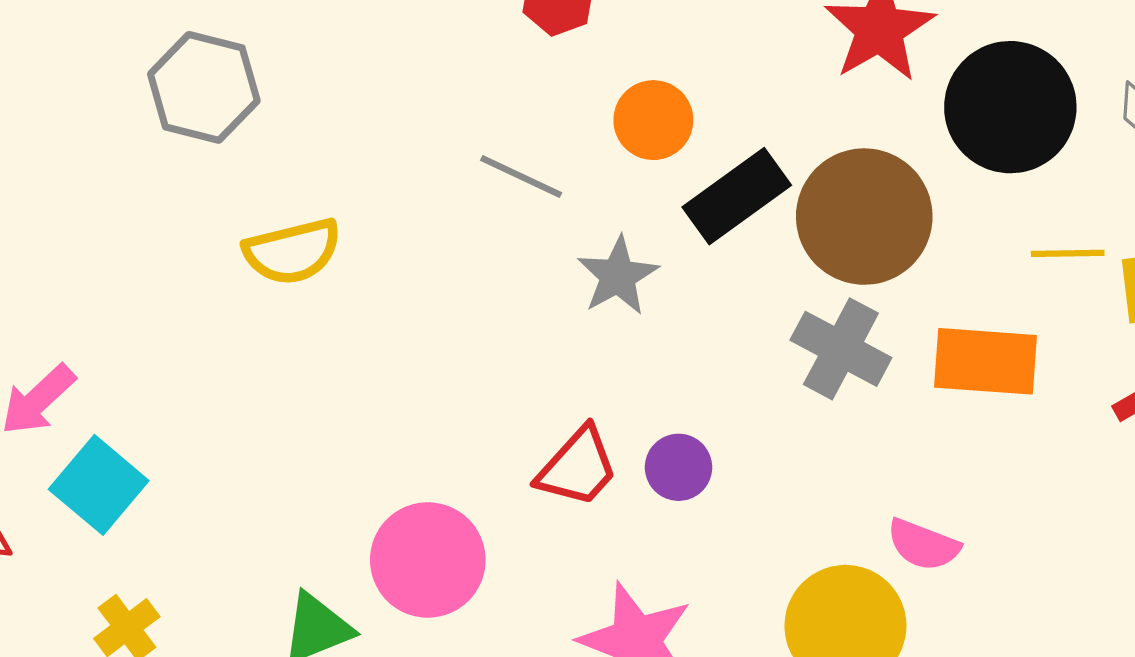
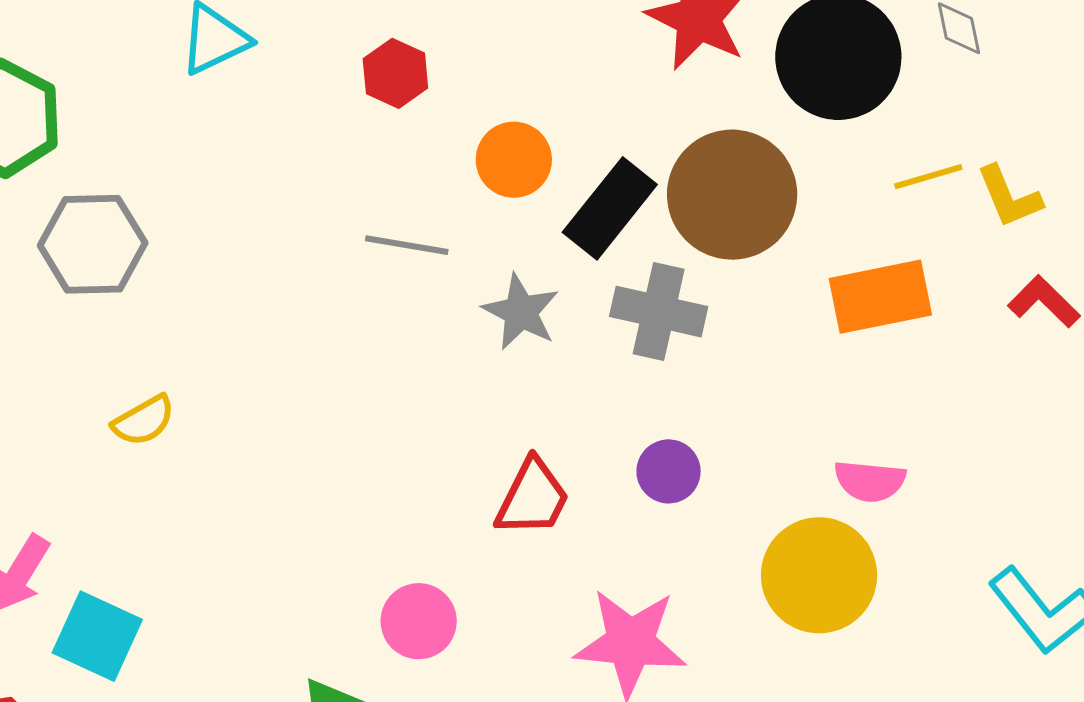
yellow semicircle: (292, 251) -> (144, 421), moved, size x0.7
gray cross: (841, 349) -> (659, 312), moved
purple circle: (679, 467) -> (669, 471), moved
pink circle: (428, 560) -> (419, 621), size x0.7

